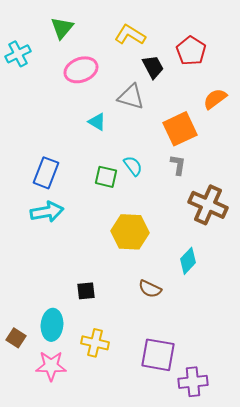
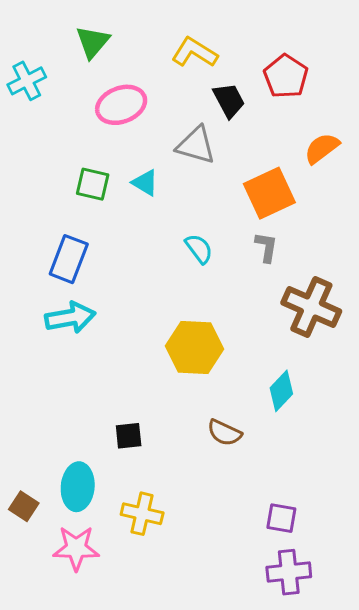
green square: (106, 177) -> (93, 184), moved
purple square: (158, 355) -> (281, 518), moved, size x0.6

